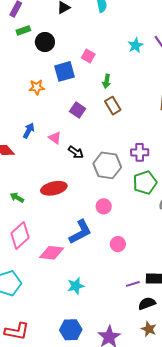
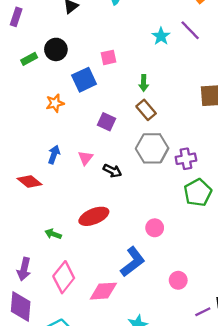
green rectangle: (23, 30) -> (29, 59), moved
pink square: (88, 56) -> (109, 57), turned -32
green arrow: (106, 81) -> (144, 83), moved
pink triangle: (55, 138) -> (85, 158), turned 40
gray hexagon: (107, 165) -> (152, 148), moved
pink circle: (118, 244) -> (178, 280), moved

